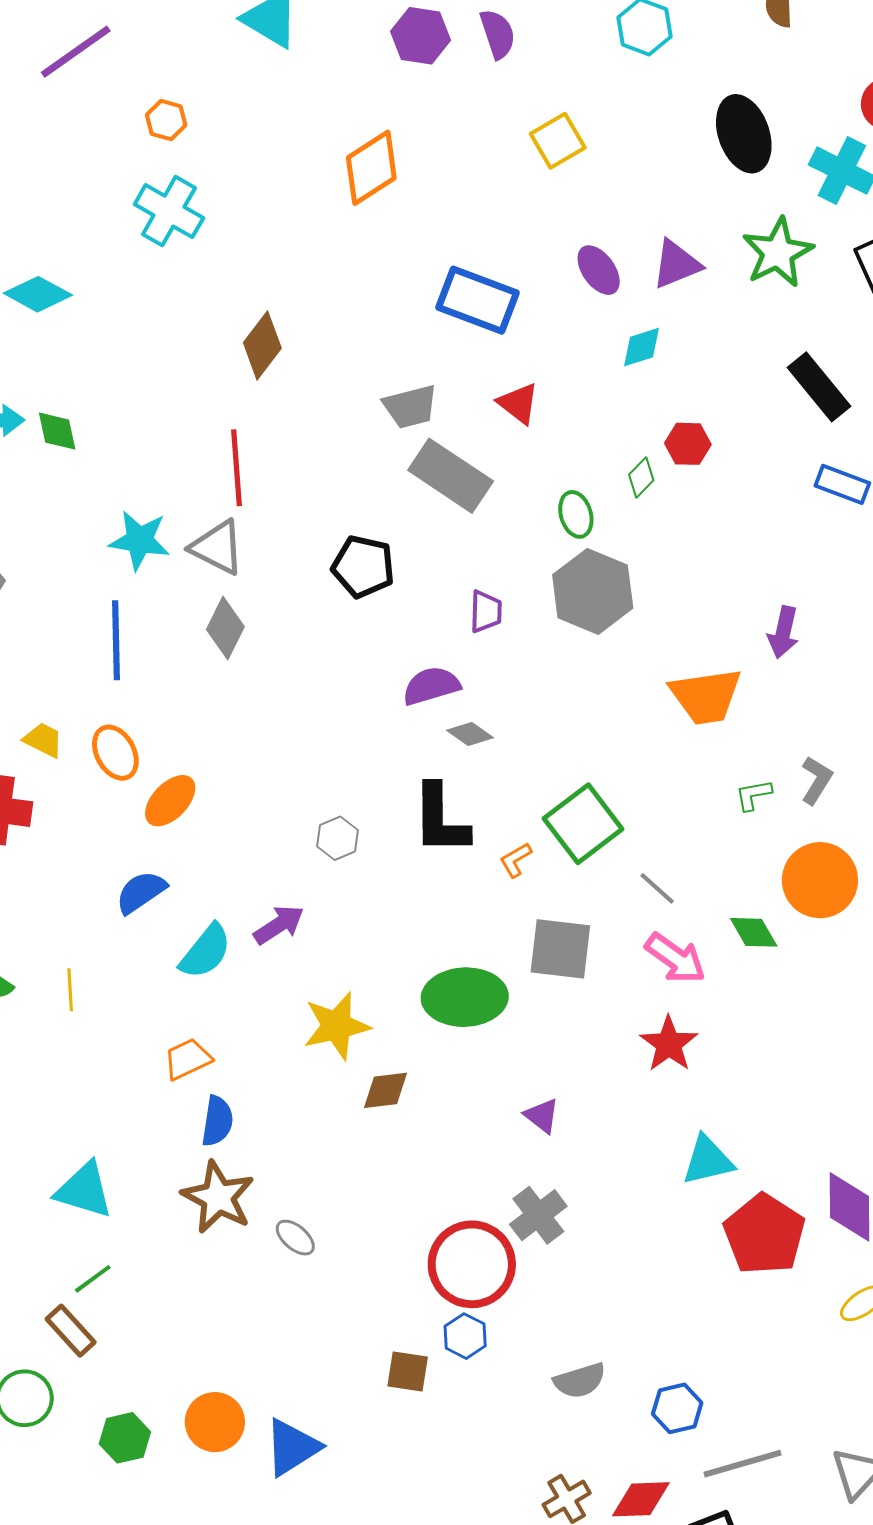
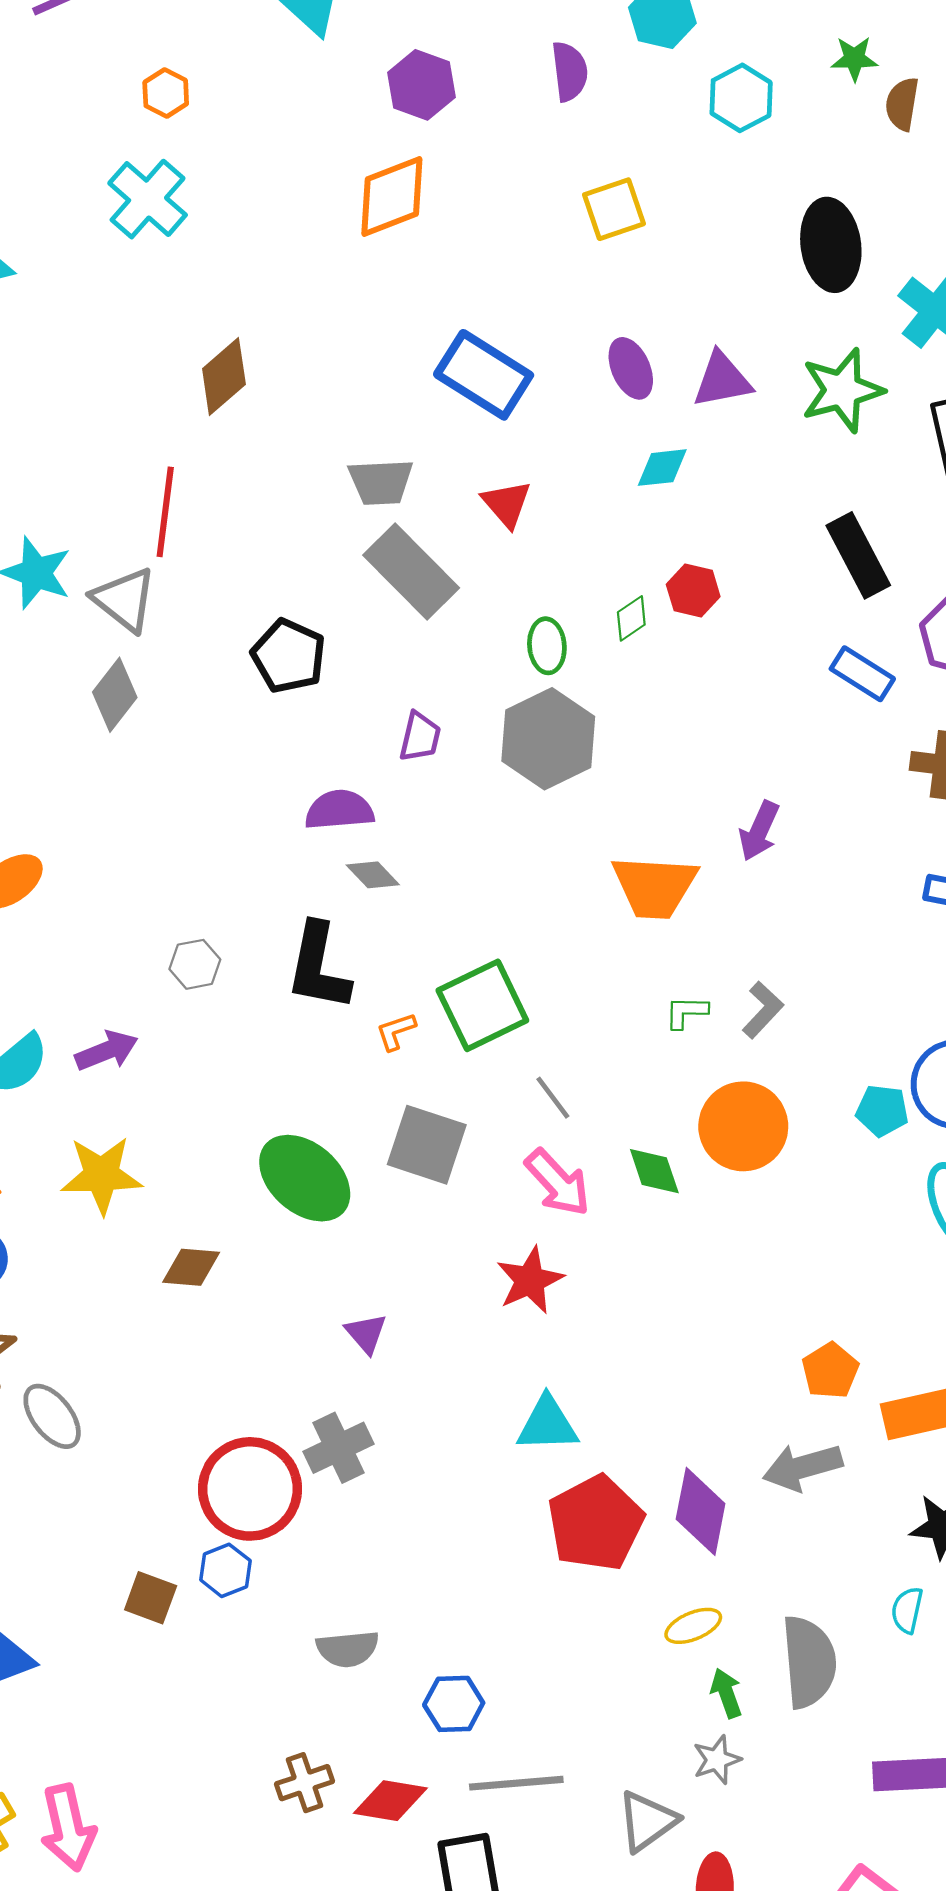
purple hexagon: (421, 36) -> (421, 85), moved
green ellipse: (465, 997) -> (305, 1178), turned 32
yellow star: (337, 1026) -> (102, 1175), moved
gray ellipse: (295, 1238) -> (52, 1416), size x1.4

